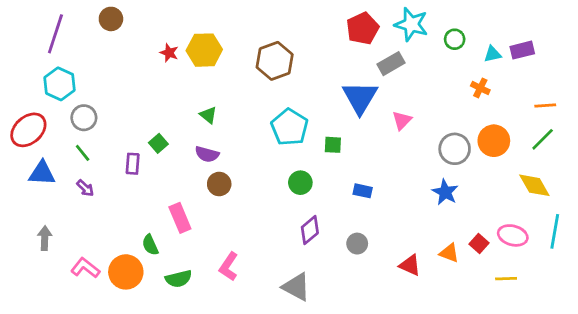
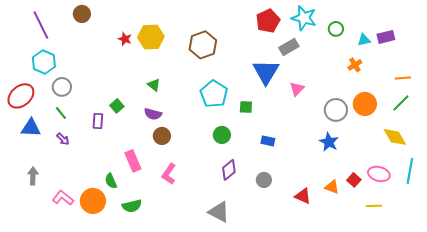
purple line: (55, 34) -> (41, 25), turned -44
orange cross: (480, 88) -> (355, 65), turned 32
pink L-shape: (229, 267) -> (169, 174), moved

